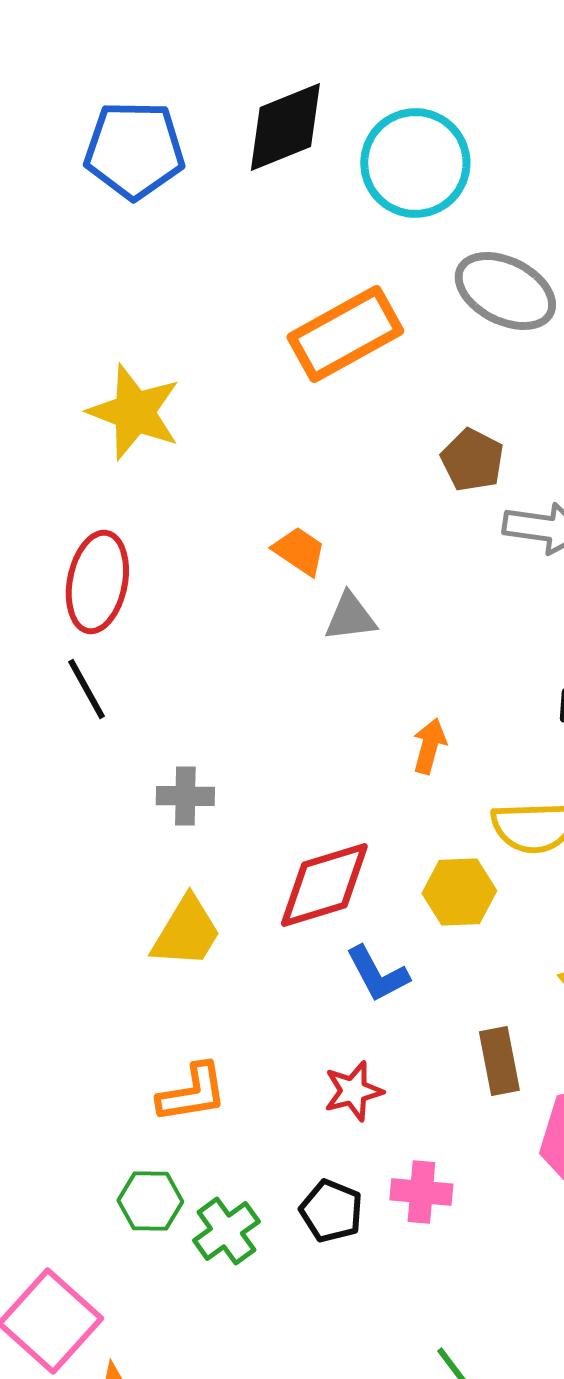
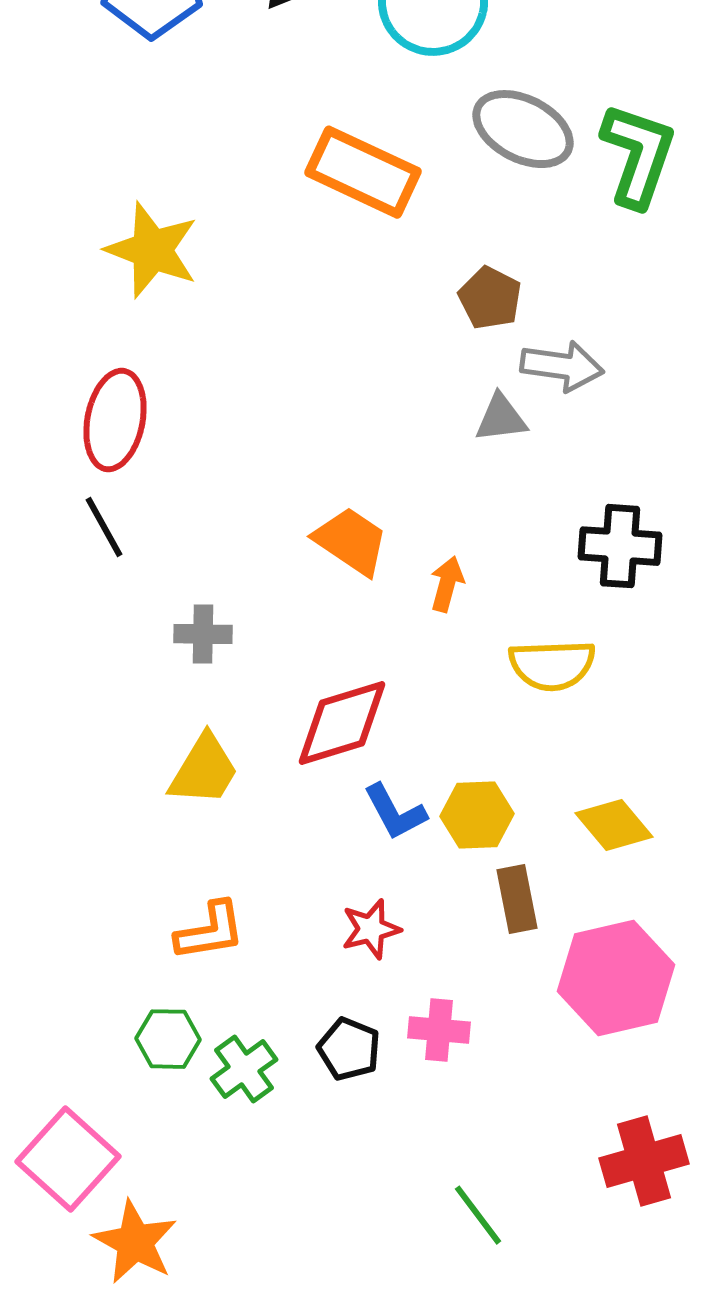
orange rectangle: (345, 334) -> (363, 172), turned 54
orange trapezoid: (299, 551) -> (351, 541), moved, size x1.4
gray triangle: (350, 617) -> (501, 418), moved
yellow hexagon: (459, 892) -> (477, 815), moved

